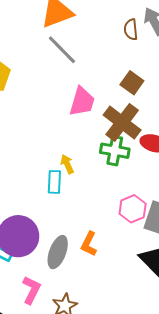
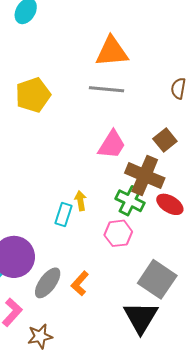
gray line: (62, 50) -> (106, 89), turned -56
brown cross: (122, 122) -> (145, 176), turned -30
pink hexagon: (133, 209) -> (118, 233), moved

